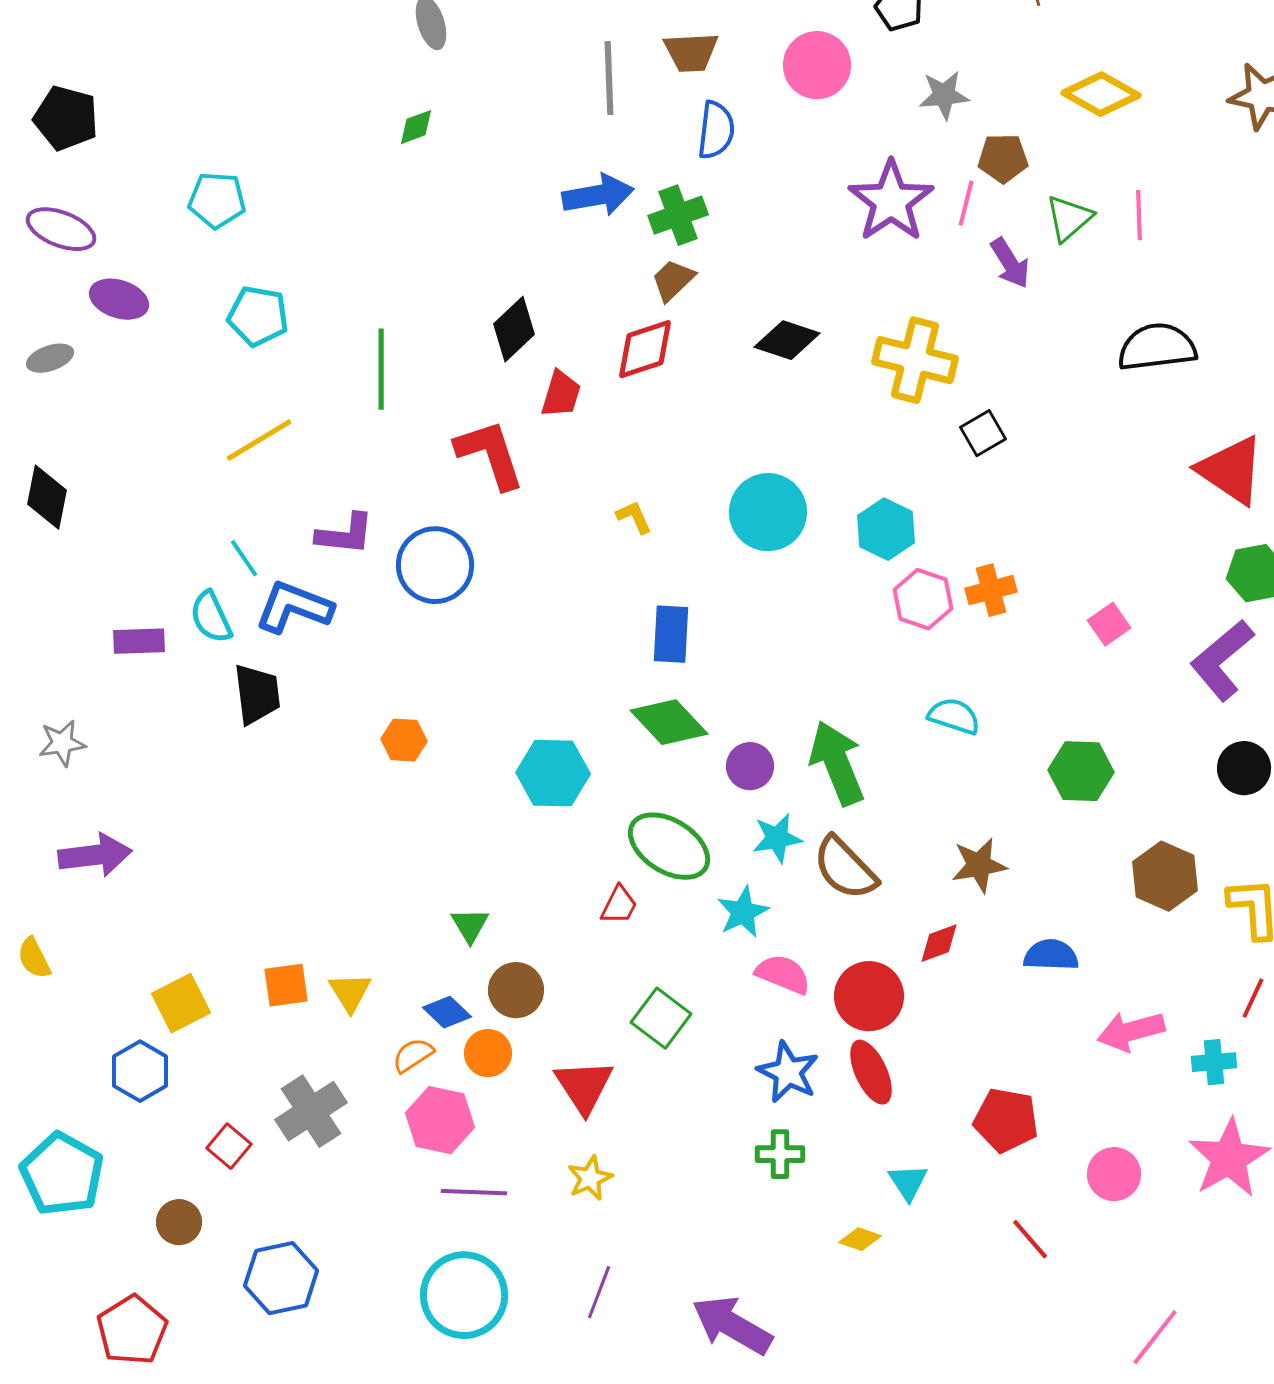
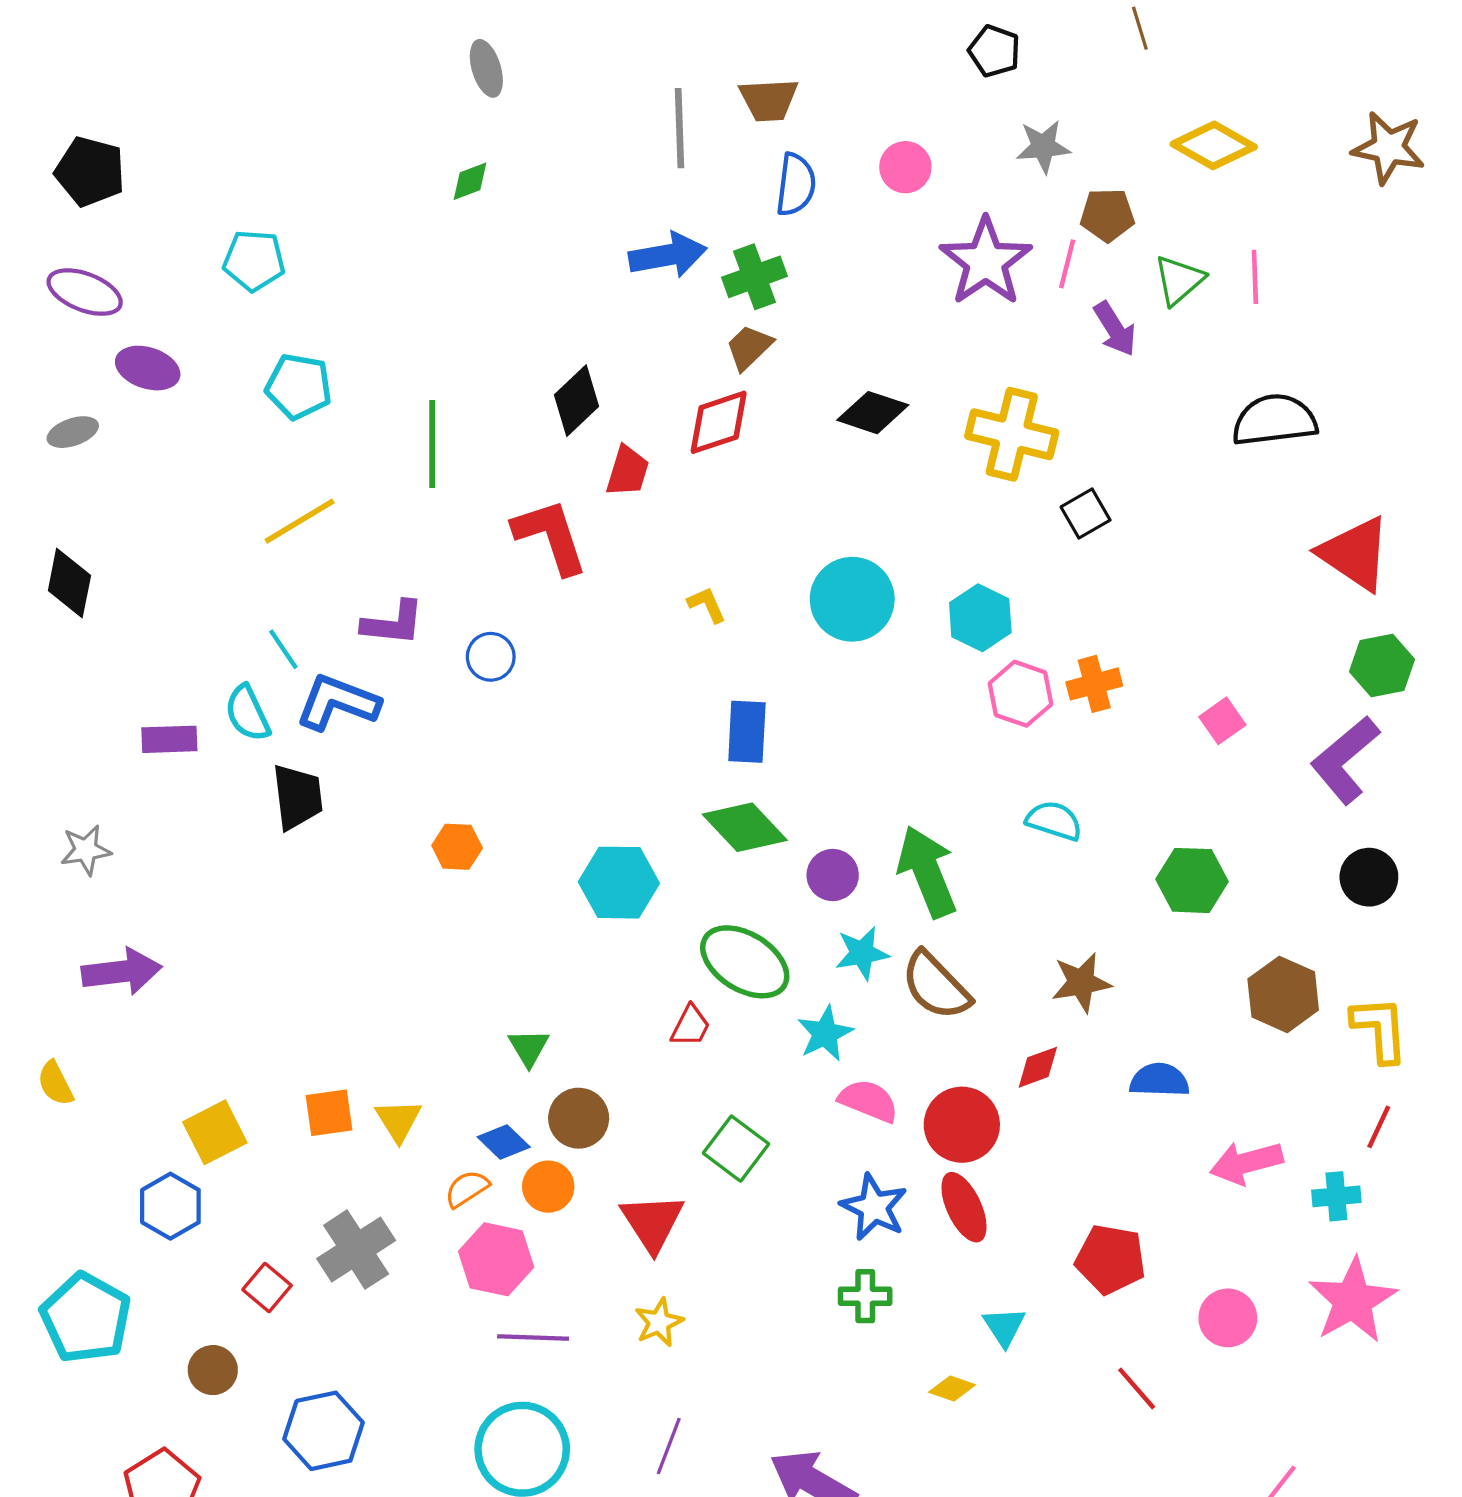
pink circle: (817, 65) -> (905, 167), moved, size x0.7
blue circle: (435, 565) -> (491, 657), size x0.6

